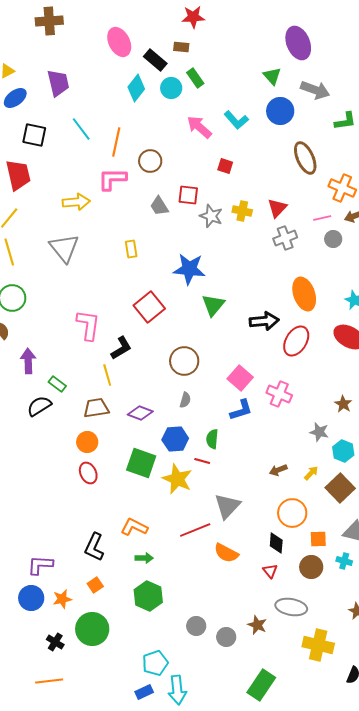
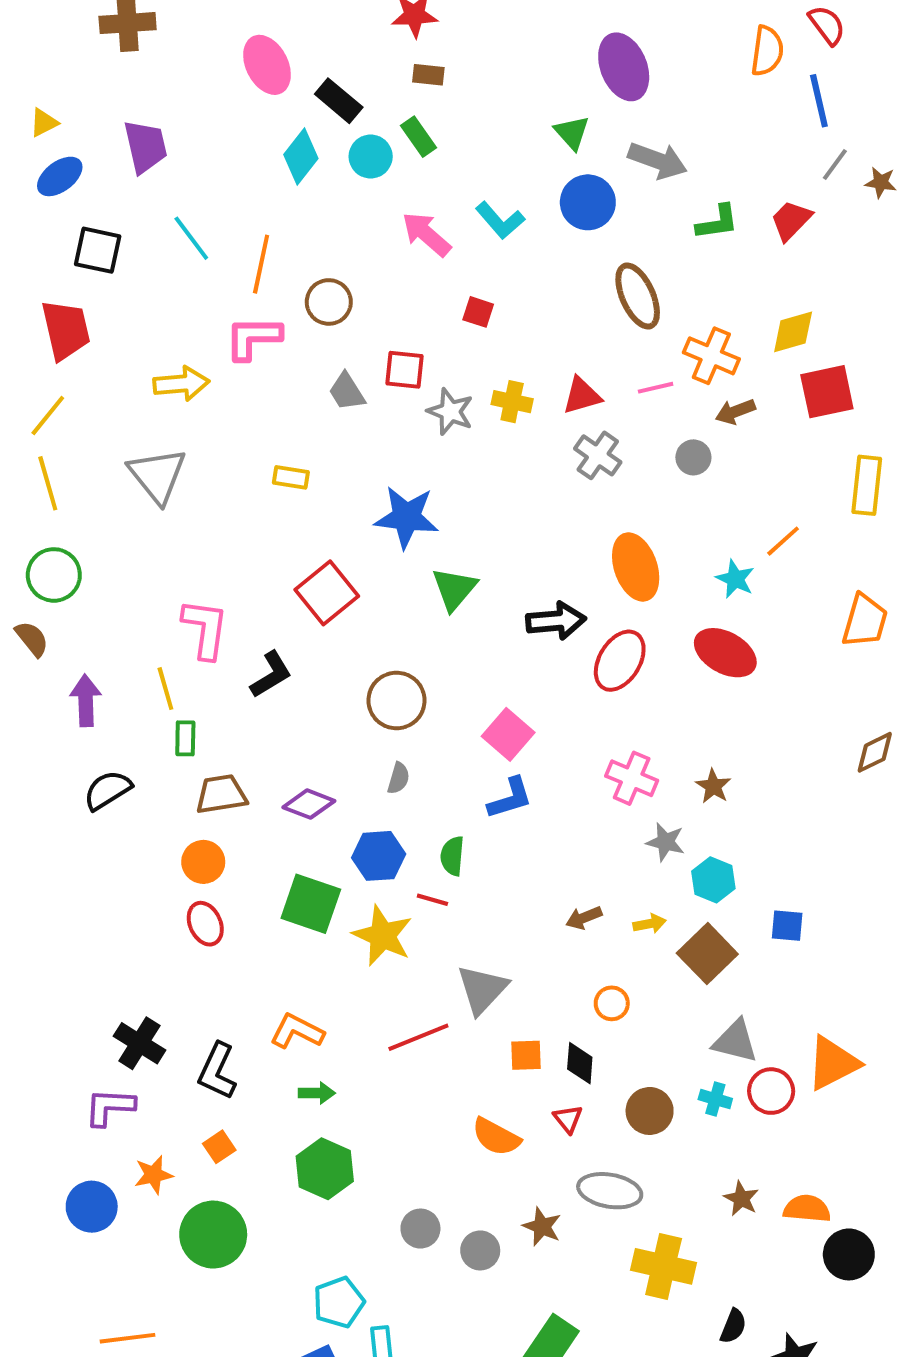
brown rectangle: (181, 47) -> (428, 75), moved
red triangle: (277, 208) -> (582, 396), turned 30
pink line: (322, 218) -> (656, 388), moved
gray cross: (285, 238) -> (598, 455), turned -35
yellow rectangle: (131, 249) -> (291, 477), turned -72
yellow line: (107, 375) -> (165, 689), moved
green rectangle: (57, 384) -> (185, 738), moved, turned 54
pink cross: (279, 394) -> (632, 778), moved
yellow arrow: (311, 473) -> (650, 924), turned 35
orange circle: (292, 513) -> (612, 1003), size x0.6
orange square: (318, 539) -> (526, 1055), moved
orange semicircle: (226, 553) -> (496, 1137), moved
blue circle: (31, 598) -> (92, 1207), moved
black cross: (55, 642) -> (139, 1043), moved, size x1.4

